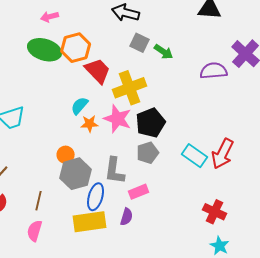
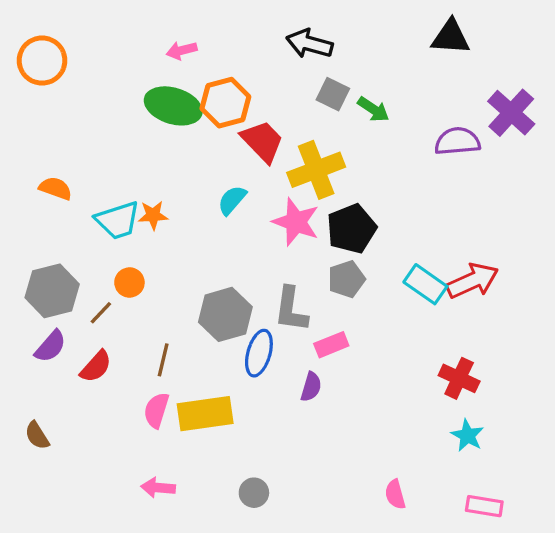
orange star: (90, 124) -> (153, 215), moved
red arrow: (223, 154) -> (473, 281), turned -140
orange circle: (66, 155) -> (129, 282), moved
yellow rectangle: (90, 222) -> (205, 414), moved

